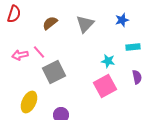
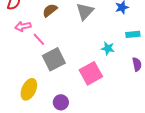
pink arrow: (20, 55) -> (23, 26), moved
pink square: (105, 86) -> (91, 73), moved

